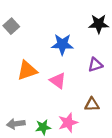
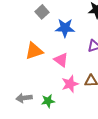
gray square: (11, 26) -> (42, 12), moved
pink star: (68, 123) -> (70, 84), moved

